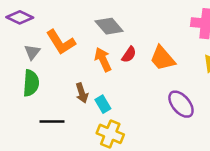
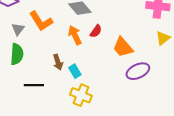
orange trapezoid: (162, 58) -> (123, 47), moved
purple ellipse: (181, 104) -> (138, 71), turned -75

